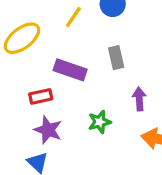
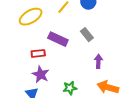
gray rectangle: (116, 58) -> (87, 35), turned -32
green star: (100, 122) -> (70, 88), moved

